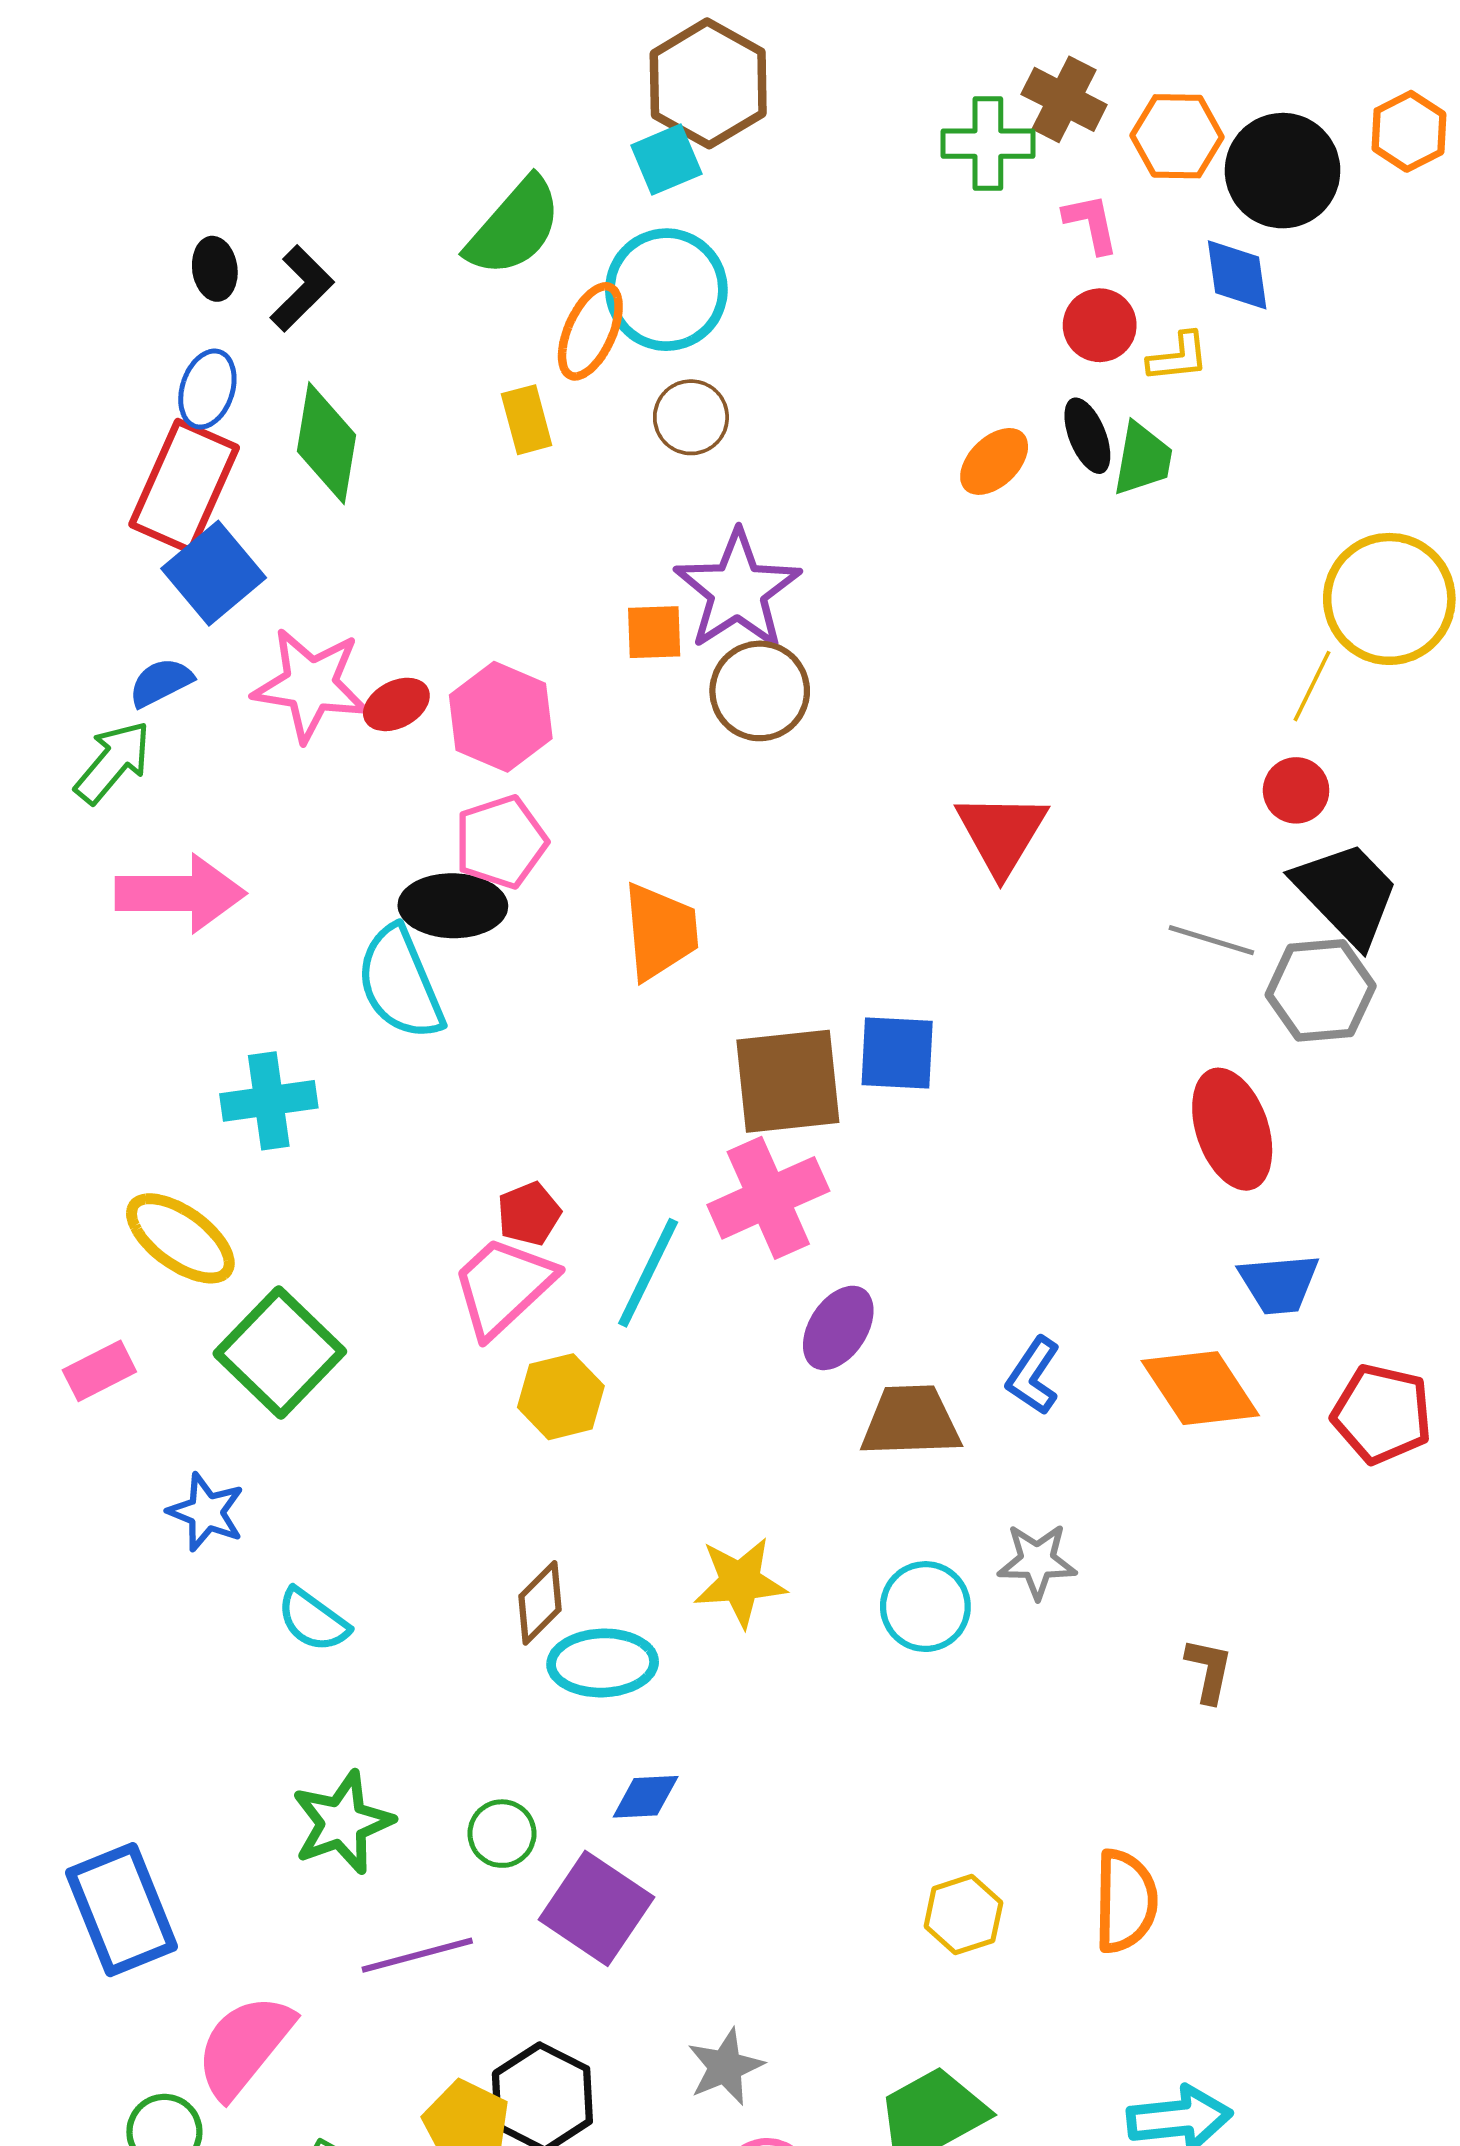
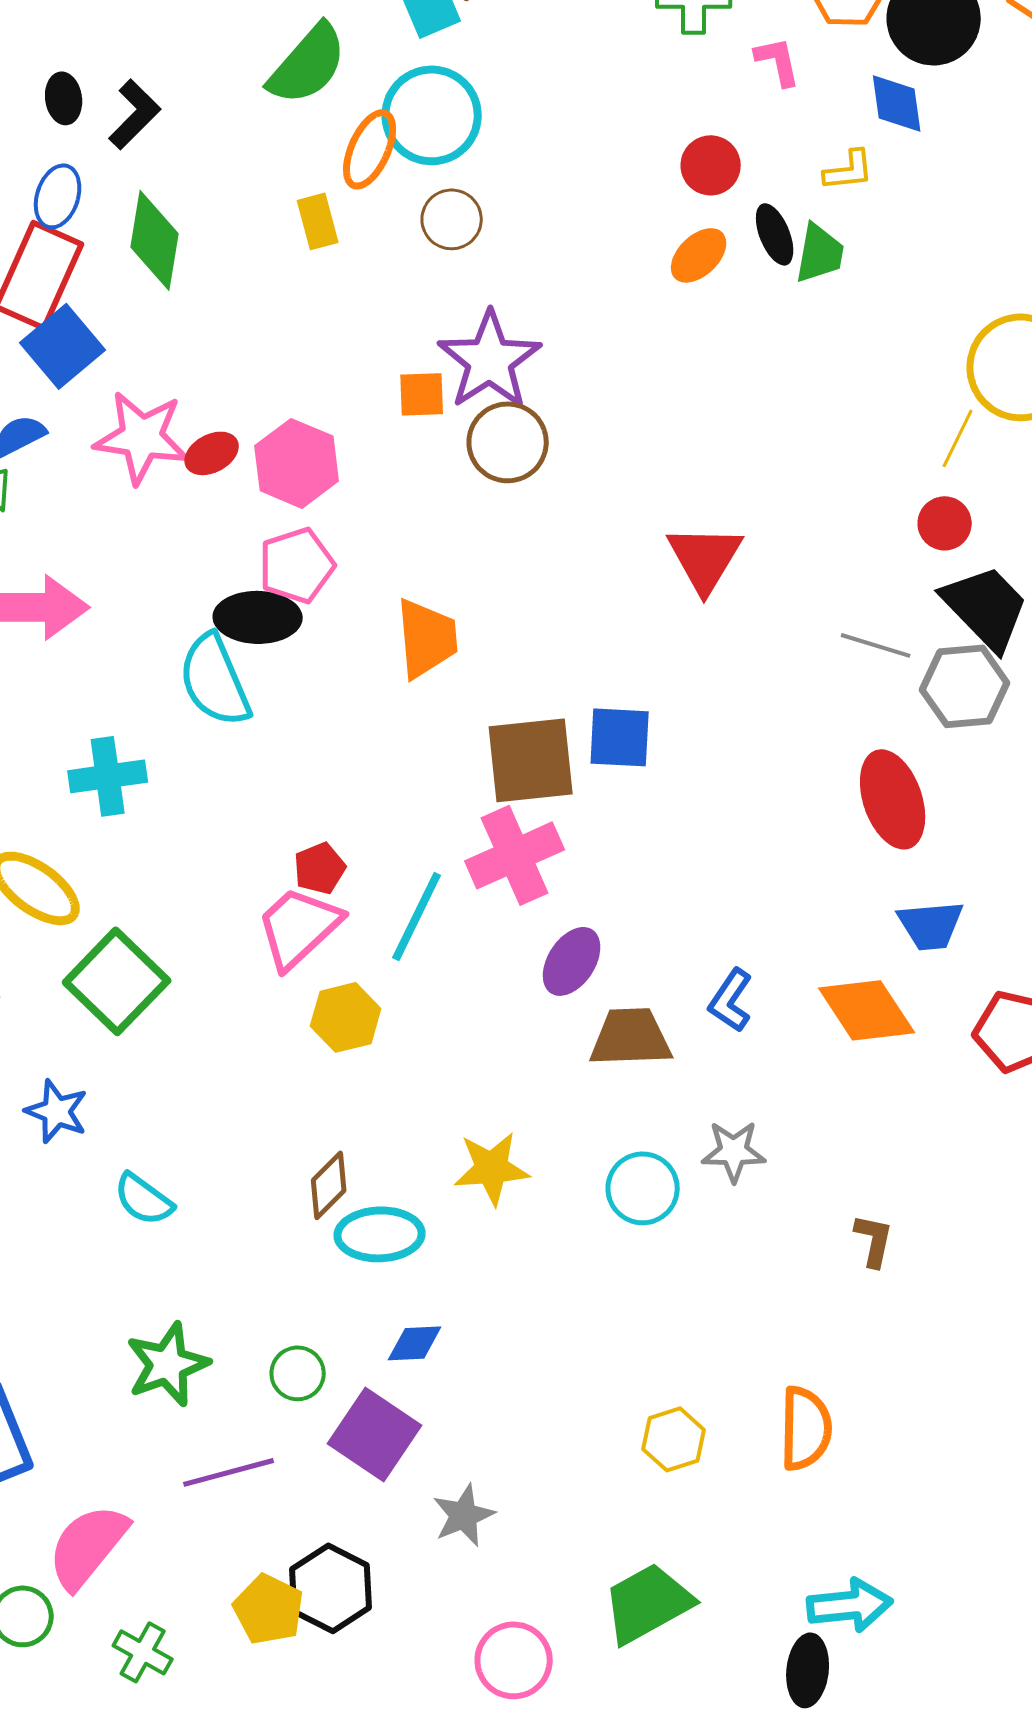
red circle: (1100, 325) -> (711, 165), moved
gray star: (725, 2067) -> (464, 1515), moved

